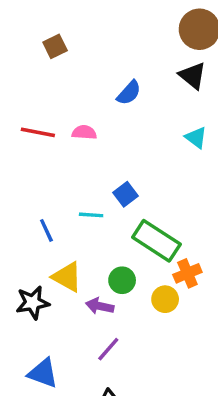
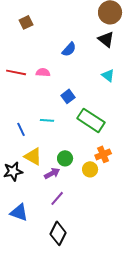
blue square: (126, 194) -> (68, 96), moved
green rectangle: (156, 241) -> (91, 120), moved
purple arrow: (100, 306) -> (52, 173), turned 140

